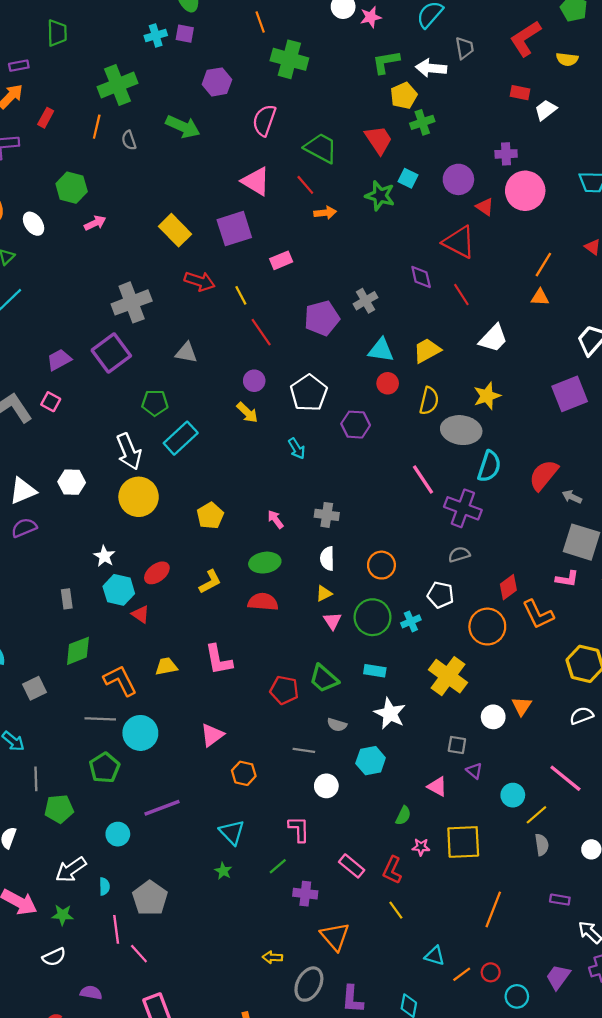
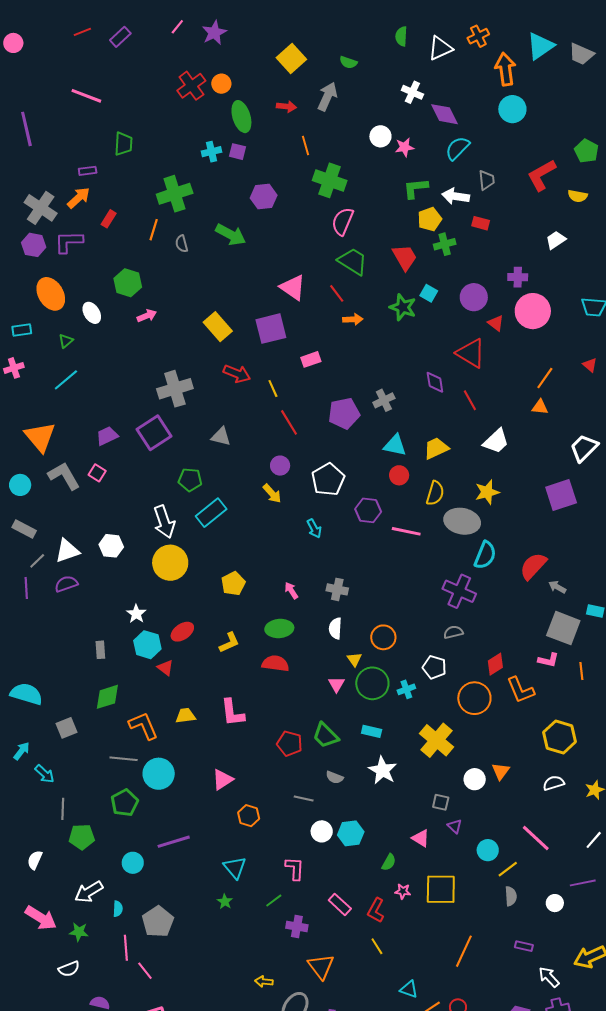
red rectangle: (520, 93) -> (481, 223), moved
pink semicircle: (264, 120) -> (343, 221), moved
pink line: (423, 480) -> (406, 531), moved, turned -48
yellow triangle: (324, 593) -> (354, 659), moved, turned -42
cyan hexagon: (371, 761) -> (351, 833), moved

